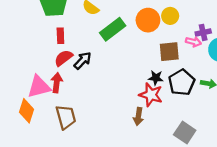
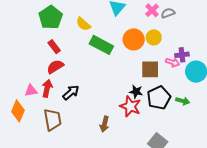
green rectangle: (113, 29) -> (101, 45), turned 60
red rectangle: (60, 36) -> (54, 47), turned -40
black arrow: (83, 61) -> (71, 92), moved
pink triangle: (39, 87) -> (31, 91), size x0.6
brown arrow: (138, 116) -> (104, 124), moved

